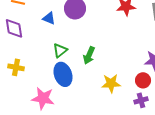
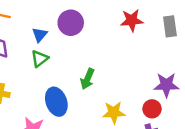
blue triangle: (49, 18) -> (40, 35), turned 48
green triangle: (60, 50) -> (40, 59), moved

